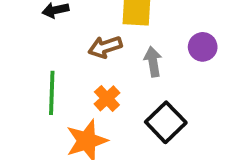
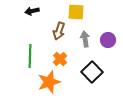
brown arrow: (105, 47) -> (59, 31), turned -54
purple circle: (203, 47) -> (108, 40), moved

